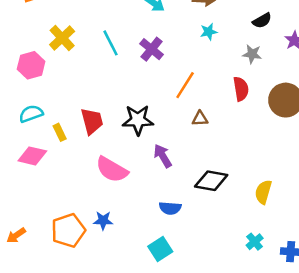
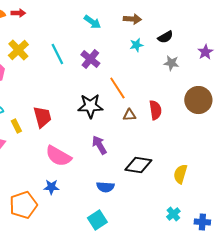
black semicircle: (262, 21) -> (165, 37), moved
orange line: (185, 85) -> (117, 88), turned -65
red semicircle: (241, 89) -> (155, 110), moved
black star: (138, 120) -> (90, 106), moved
blue star: (103, 221) -> (51, 187), moved

